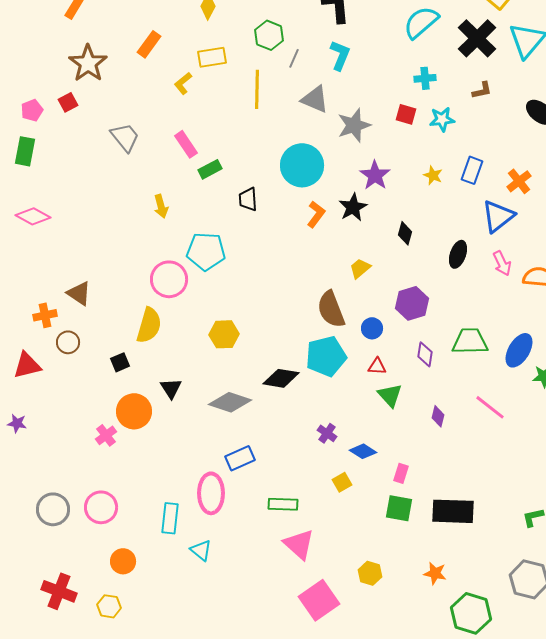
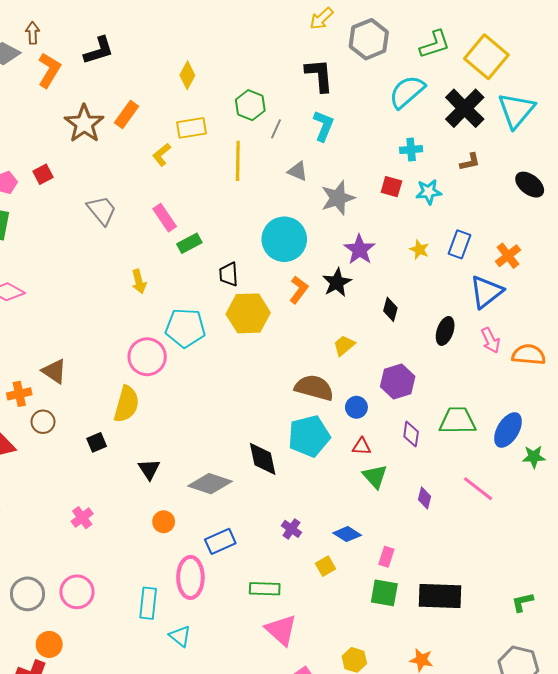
brown star: (88, 63) -> (84, 124), moved
gray triangle: (315, 99) -> (298, 171), size x0.7
brown semicircle: (331, 309) -> (314, 388), turned 126
yellow hexagon: (224, 334) -> (248, 313), moved, size x1.4
black diamond: (281, 378) -> (263, 459), turned 69
orange circle: (134, 411) -> (164, 522), moved, size x0.6
purple cross: (327, 433) -> (291, 529), moved
orange circle: (123, 561) -> (49, 644), moved

